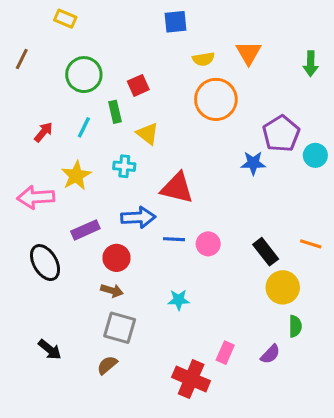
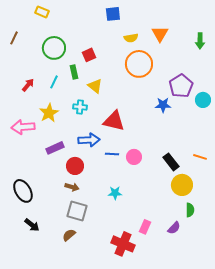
black ellipse: (45, 263) -> (23, 191), moved

